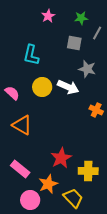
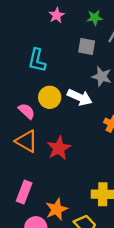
pink semicircle: (12, 93) -> (27, 111), moved
red star: (61, 158) -> (59, 148), moved
pink rectangle: (20, 169) -> (24, 192), turned 72

